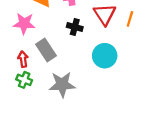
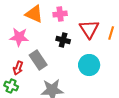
red arrow: (23, 59) -> (18, 68), turned -152
green cross: (24, 80) -> (11, 86), moved

